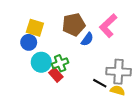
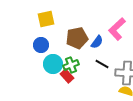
brown pentagon: (74, 25) -> (77, 38), moved
yellow square: (35, 28) -> (46, 19), moved, turned -30
black line: (100, 83) -> (102, 64), moved

